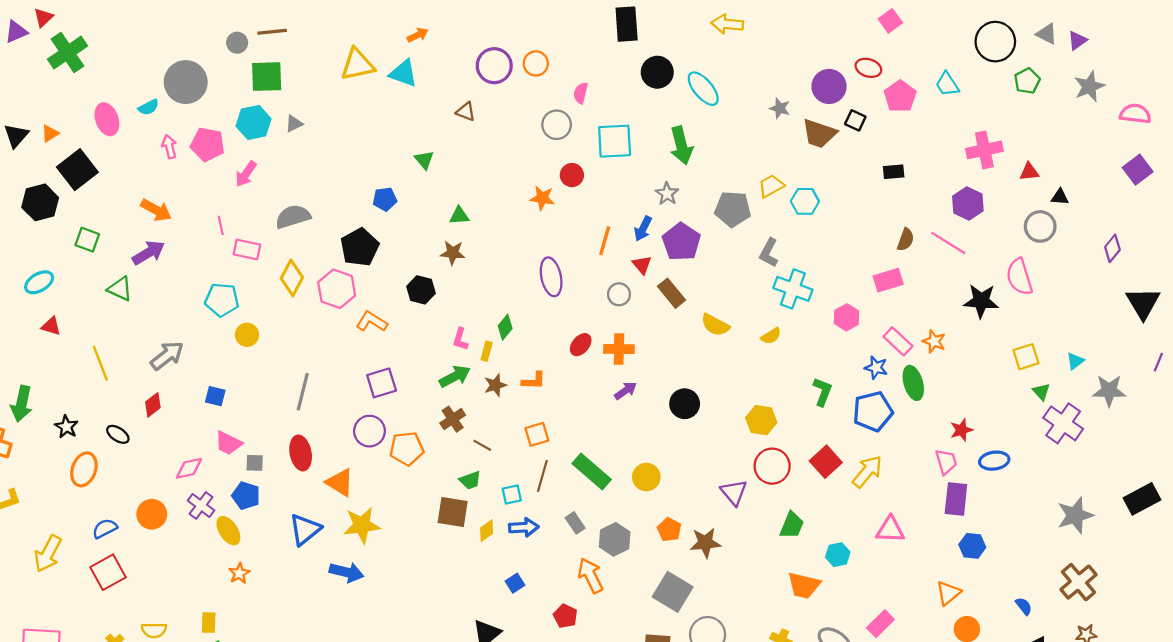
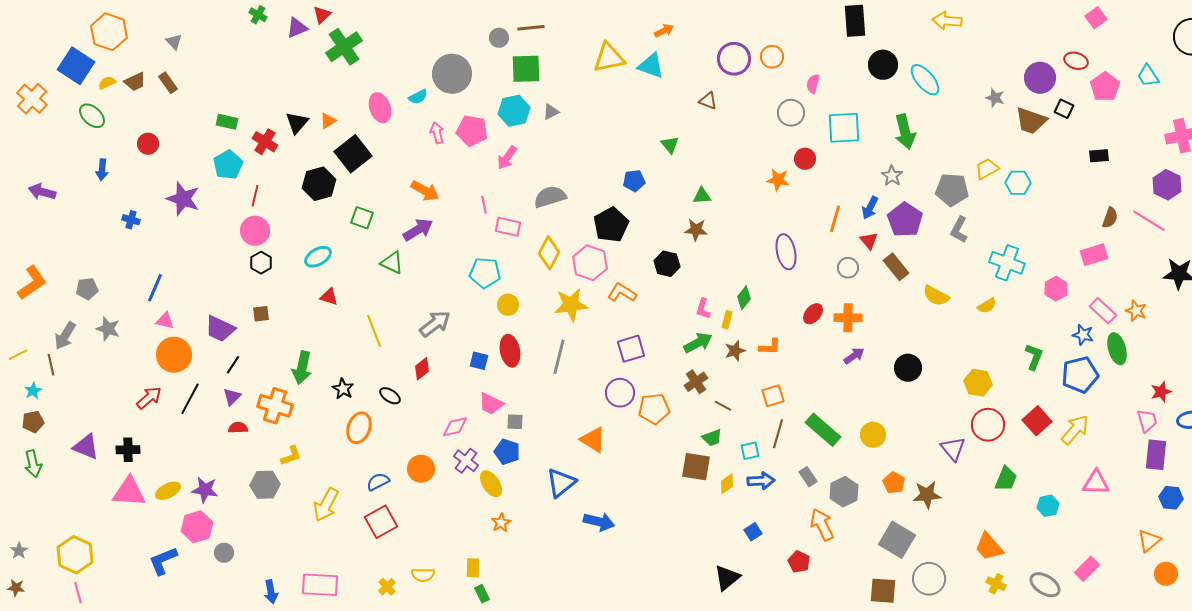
gray L-shape: (769, 253) -> (959, 230), moved
red ellipse: (301, 453) -> (510, 351), moved
yellow star: (362, 525) -> (571, 305), moved
orange trapezoid: (804, 585) -> (989, 547), moved, turned 36

